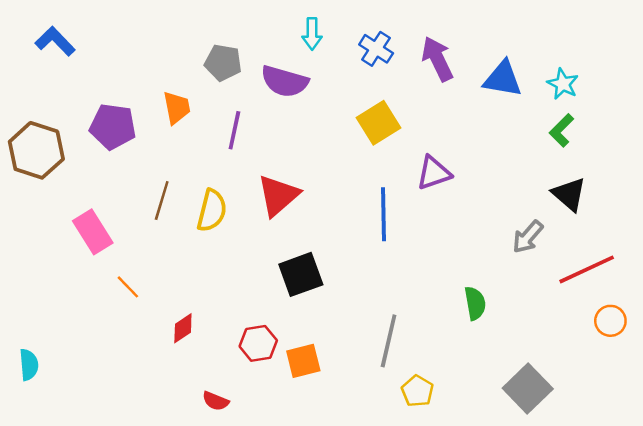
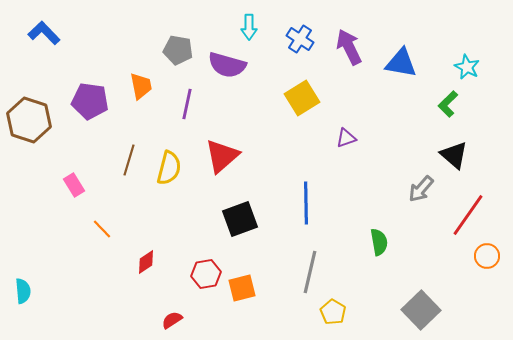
cyan star: (563, 84) -> (467, 67), moved
purple triangle: (434, 173) -> (346, 138), size x0.7
blue line: (384, 214) -> (306, 203), moved
pink rectangle: (93, 232) -> (74, 185), size x0.7
red line: (587, 269) -> (468, 215), turned -30
red semicircle: (216, 401) -> (172, 320), turned 125

